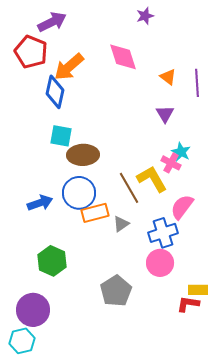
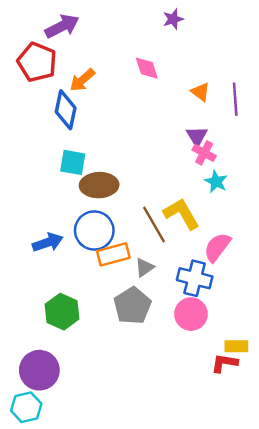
pink diamond: (123, 57) -> (147, 68), size x0.7
orange arrow: (69, 67) -> (82, 80), size x0.7
pink cross: (171, 163) -> (204, 153), moved
blue cross: (163, 233) -> (195, 278), turned 32
gray pentagon: (116, 291) -> (132, 306), moved

